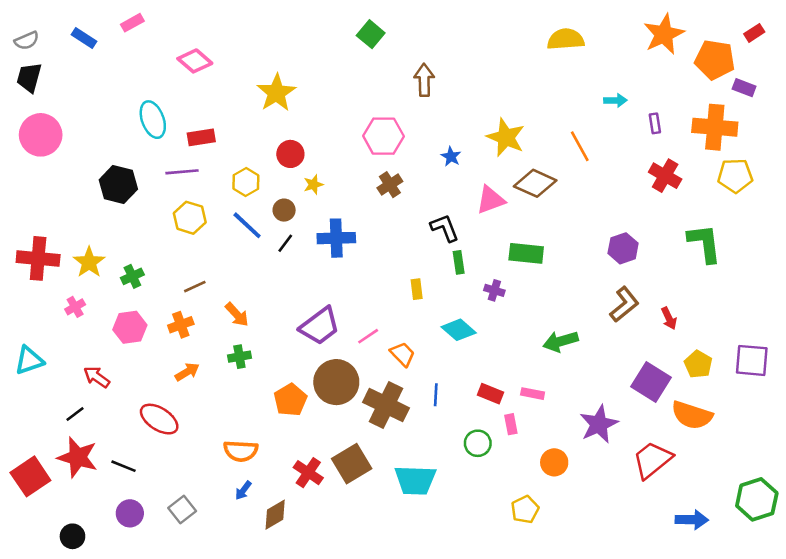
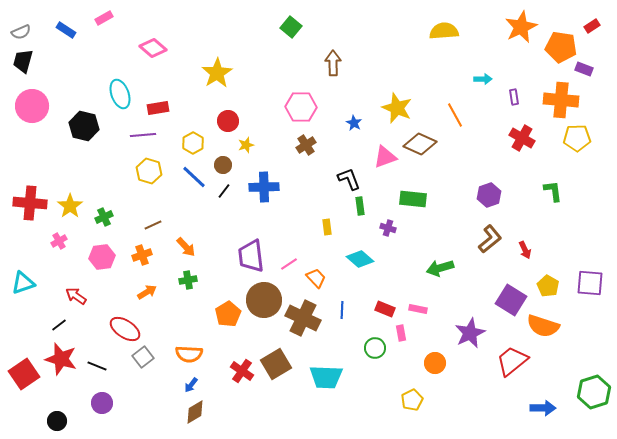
black hexagon: (118, 185) -> (84, 126), moved
green L-shape: (705, 243) -> (553, 191), size x0.7
purple trapezoid: (320, 326) -> (251, 256), turned 120
gray square: (182, 510) -> (143, 357), moved
brown diamond: (275, 515) -> (195, 412), moved

